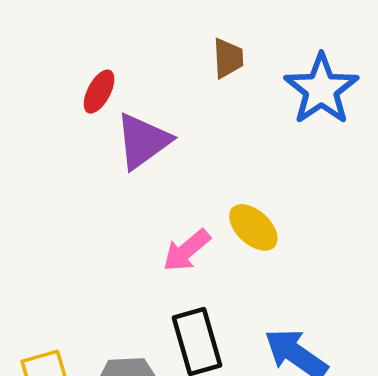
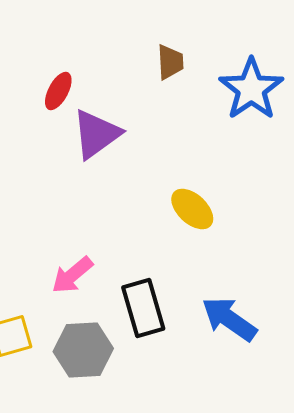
pink arrow: (187, 250) -> (72, 275), moved

